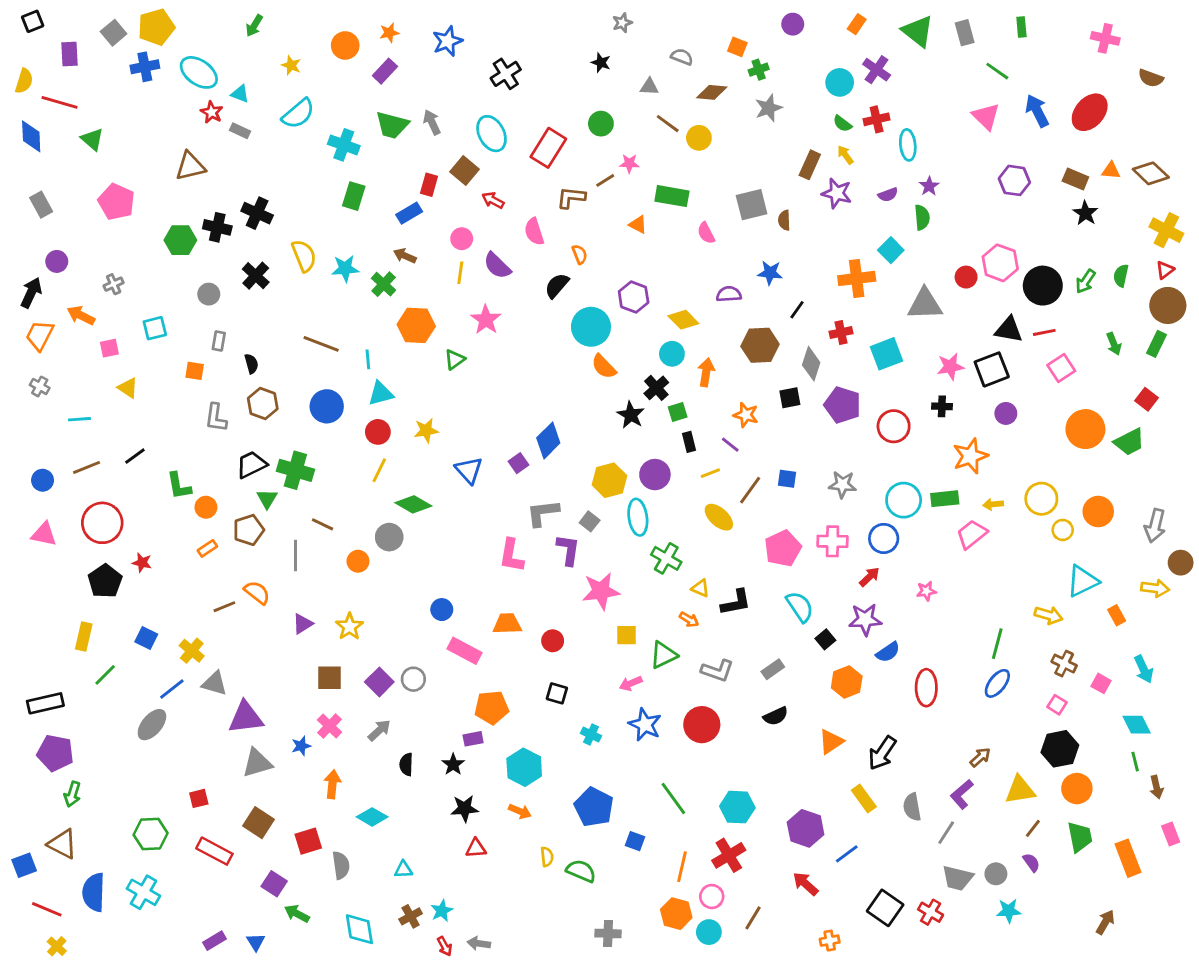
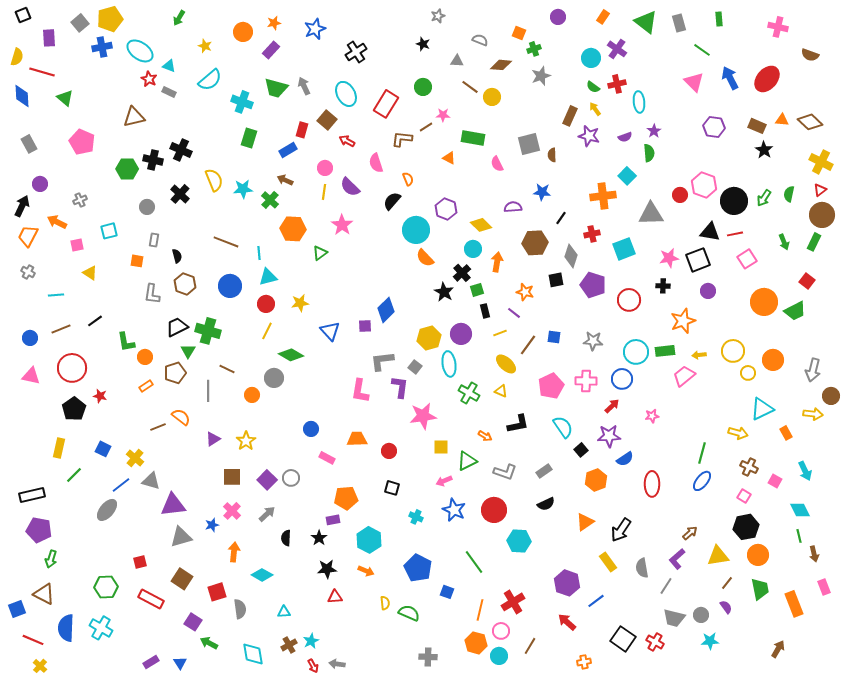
purple square: (519, 463) -> (365, 326), turned 32
yellow triangle: (700, 588) -> (501, 391), moved
pink rectangle: (465, 651) -> (327, 458), size x0.7
cyan hexagon: (737, 807) -> (519, 541), moved

